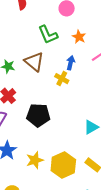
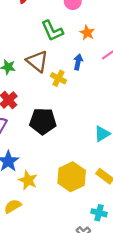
yellow cross: (62, 79) -> (59, 78), moved
yellow star: (35, 160) -> (28, 180), moved, turned -30

